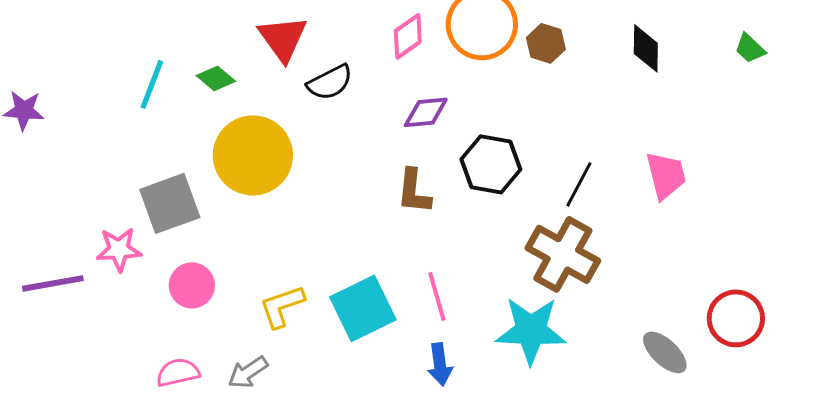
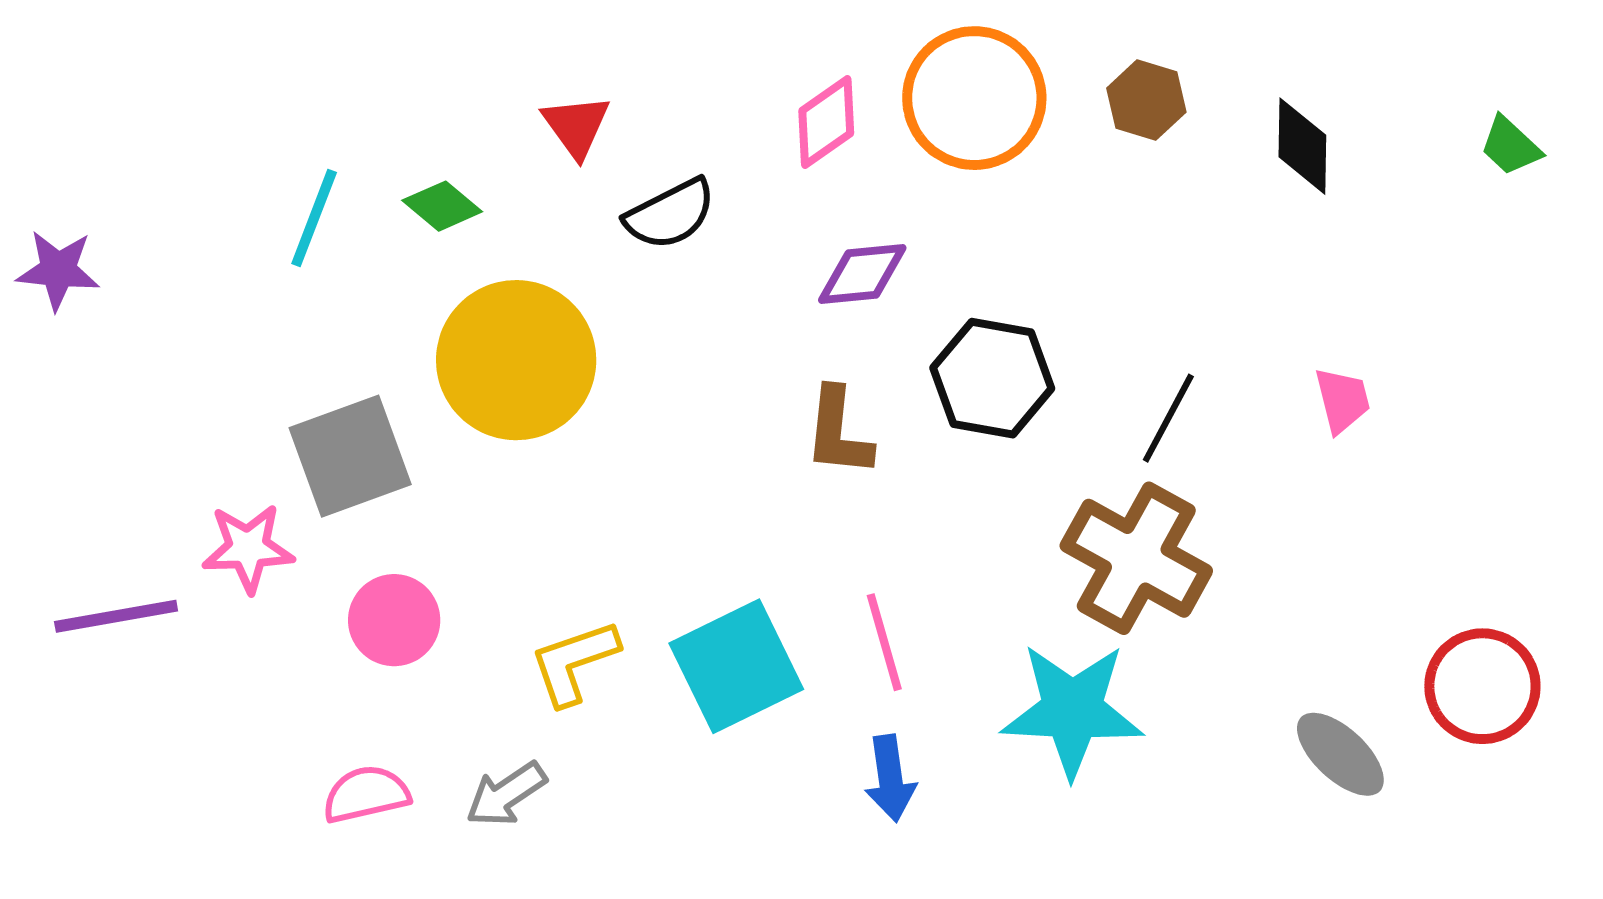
red triangle: (283, 38) -> (576, 126), size x0.7
brown hexagon: (546, 43) -> (1146, 100), moved
pink trapezoid: (666, 175) -> (1342, 400), size x0.7

